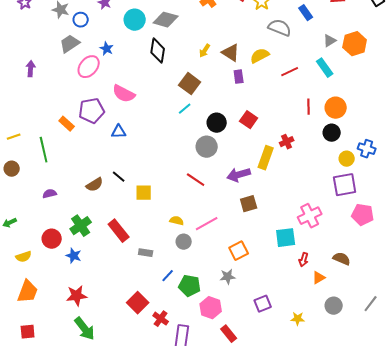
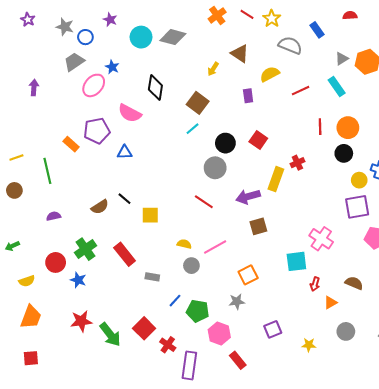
black diamond: (158, 51) -> (155, 87), moved
brown triangle: (231, 53) -> (240, 54), moved
pink cross: (310, 216) -> (321, 239), turned -30
green arrow: (85, 329) -> (110, 335), moved

